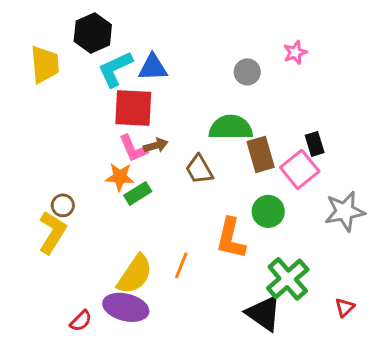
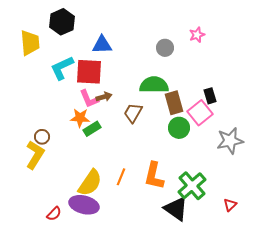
cyan L-shape: (115, 69) -> (62, 68), moved
brown trapezoid: (199, 169) -> (133, 113), turned 60
green circle: (268, 211) -> (179, 128), moved
orange L-shape: (231, 238) -> (154, 176), moved

